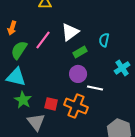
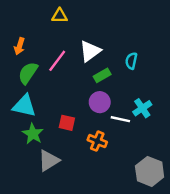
cyan cross: (122, 68) -> (142, 108), moved
red square: (51, 104) -> (67, 123), moved
orange cross: (76, 106) -> (97, 141), size x0.7
gray triangle: (36, 122) -> (49, 161), turned 36

